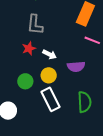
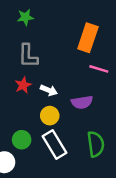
green circle: (25, 81) -> (22, 140), moved

